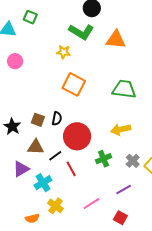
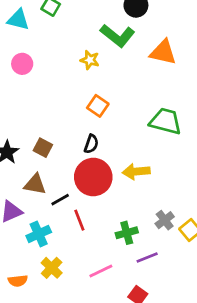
orange square: (74, 84) -> (98, 106), size x0.7
black semicircle: (57, 119) -> (91, 144), moved
yellow arrow: (121, 129) -> (136, 172), moved
green cross: (104, 159) -> (127, 233), moved

